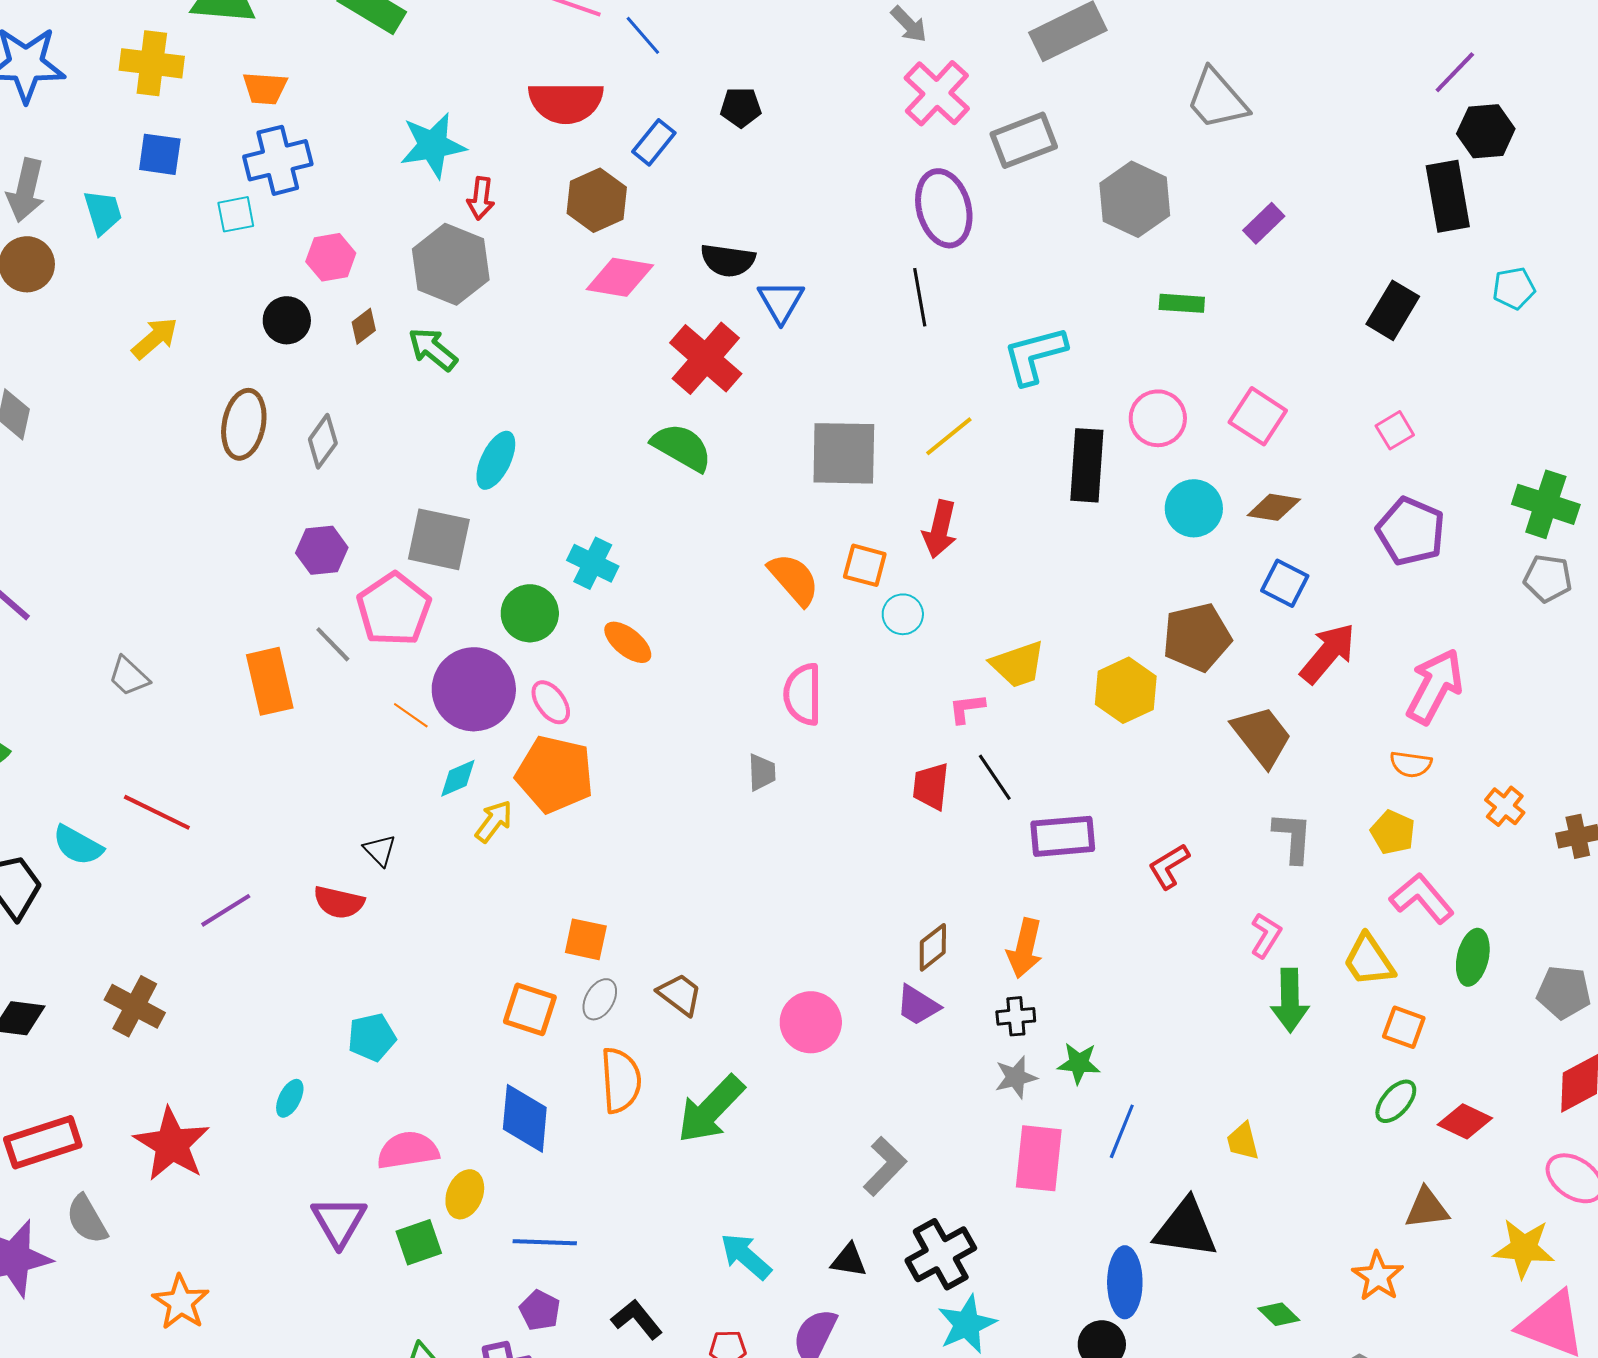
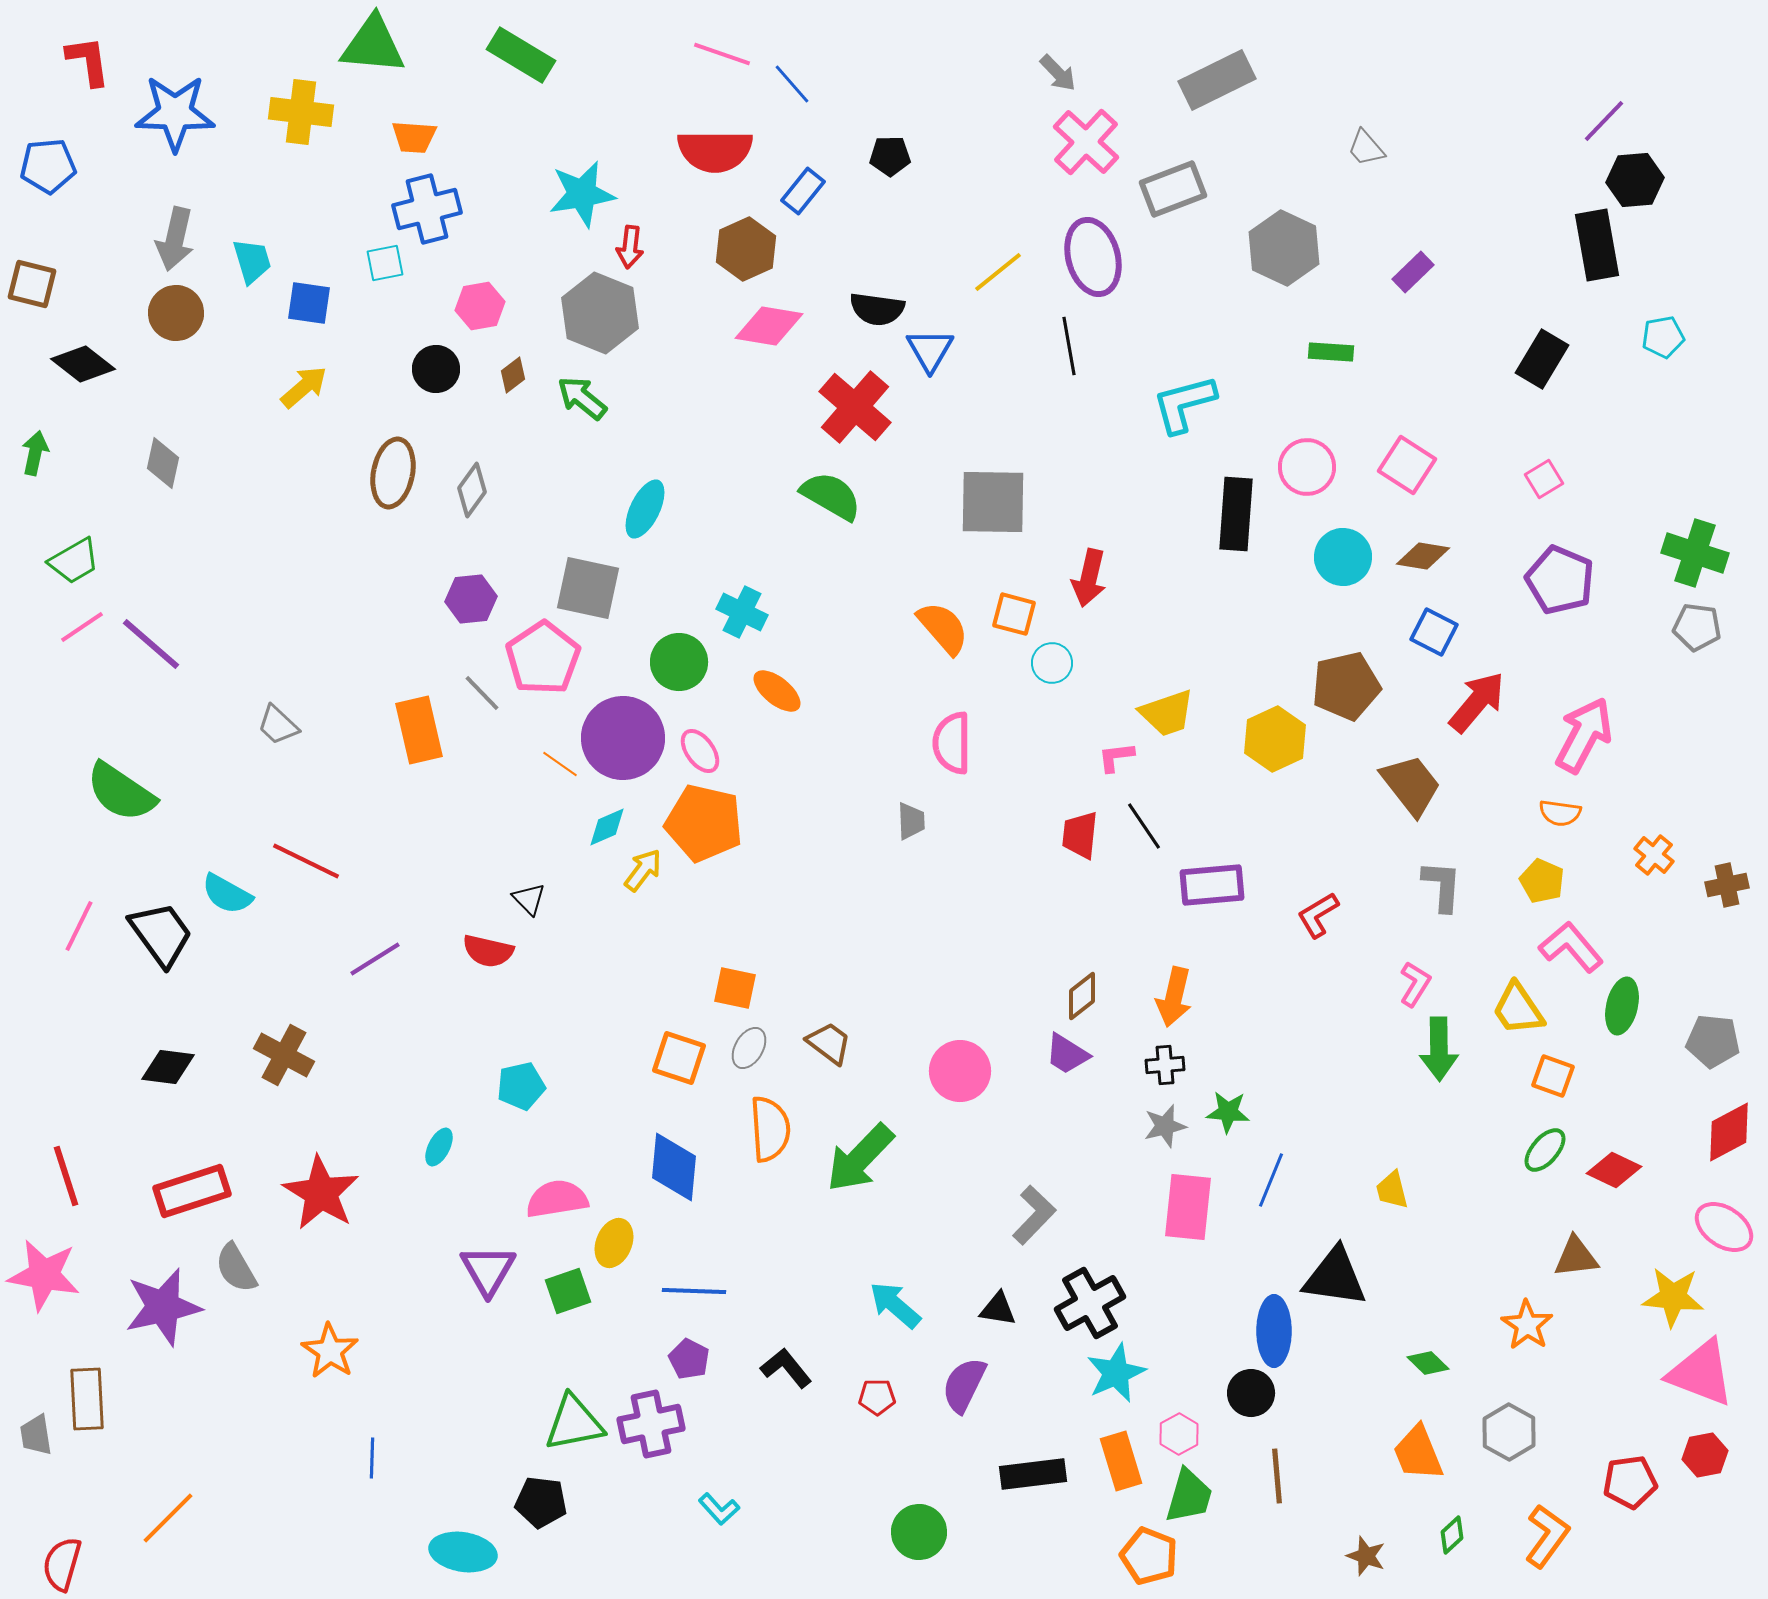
gray trapezoid: (1217, 99) -> (1366, 148), size x0.6
blue square: (160, 154) -> (309, 303), moved
yellow line: (949, 436) -> (998, 272), moved

